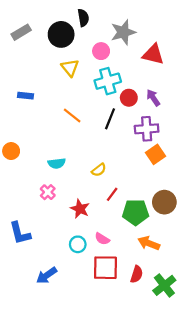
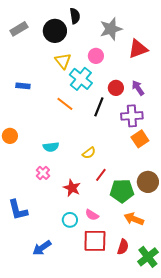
pink circle: (101, 51) -> (96, 56), moved
red triangle: (153, 54) -> (138, 49), turned -35
cyan cross: (108, 81) -> (81, 79), moved, turned -35

